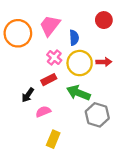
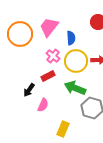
pink semicircle: (43, 112) -> (43, 105), turned 136
yellow rectangle: (53, 139) -> (63, 129), moved

